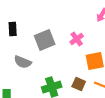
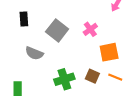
gray square: (45, 40) -> (57, 30), turned -30

